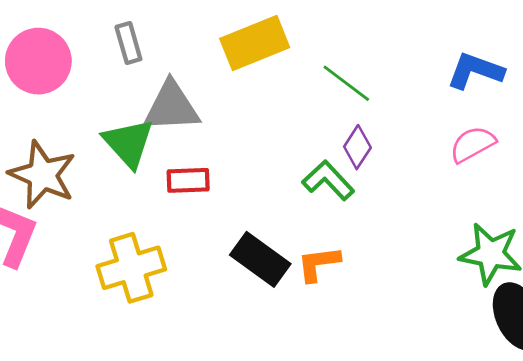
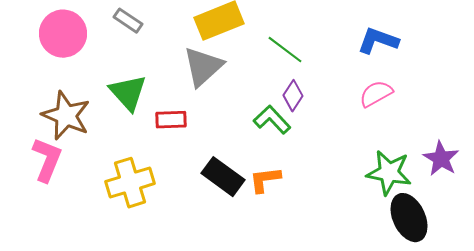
gray rectangle: (128, 43) -> (128, 21), turned -40
gray triangle: (171, 107) -> (203, 67), moved, turned -39

